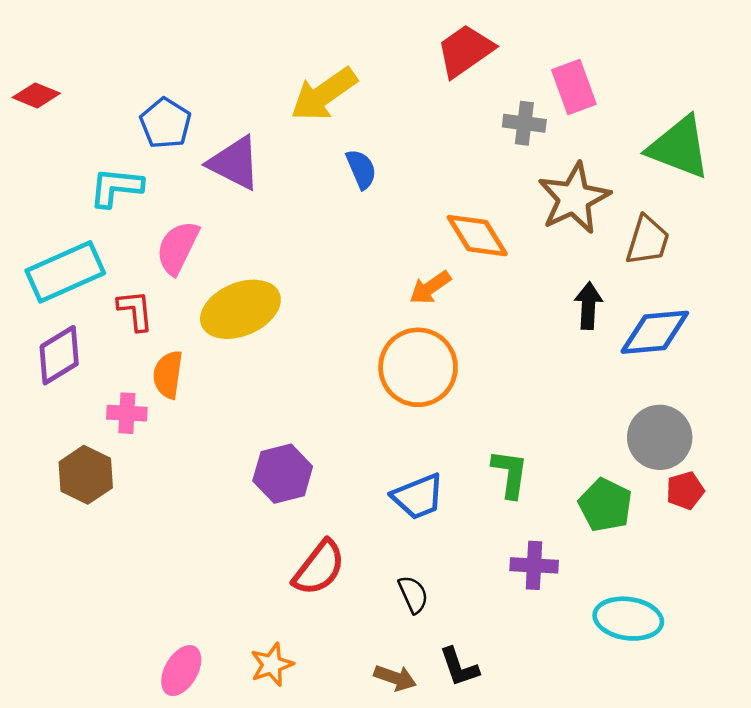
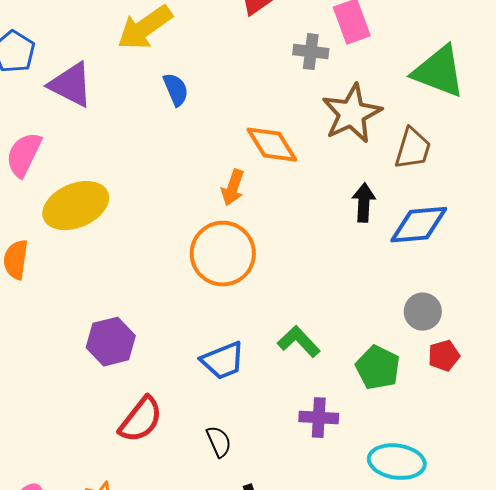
orange arrow: (430, 288) -> (233, 188), turned -36
gray circle: (660, 437) -> (423, 312), size x0.7
green L-shape: (510, 474) -> (299, 342), turned -51

